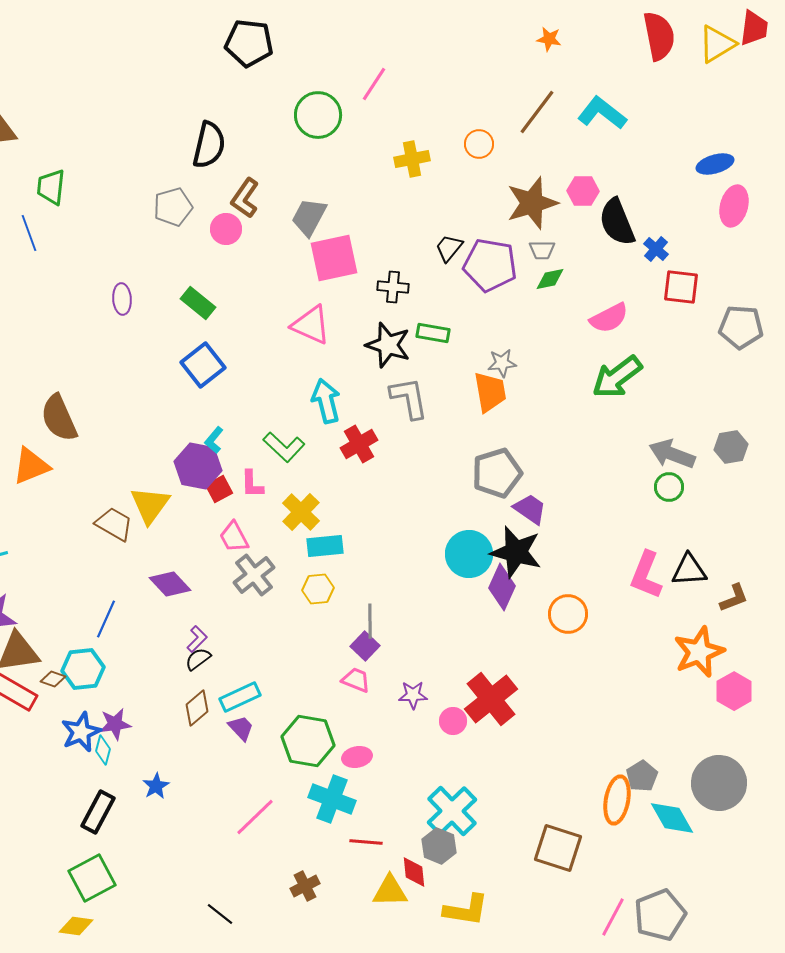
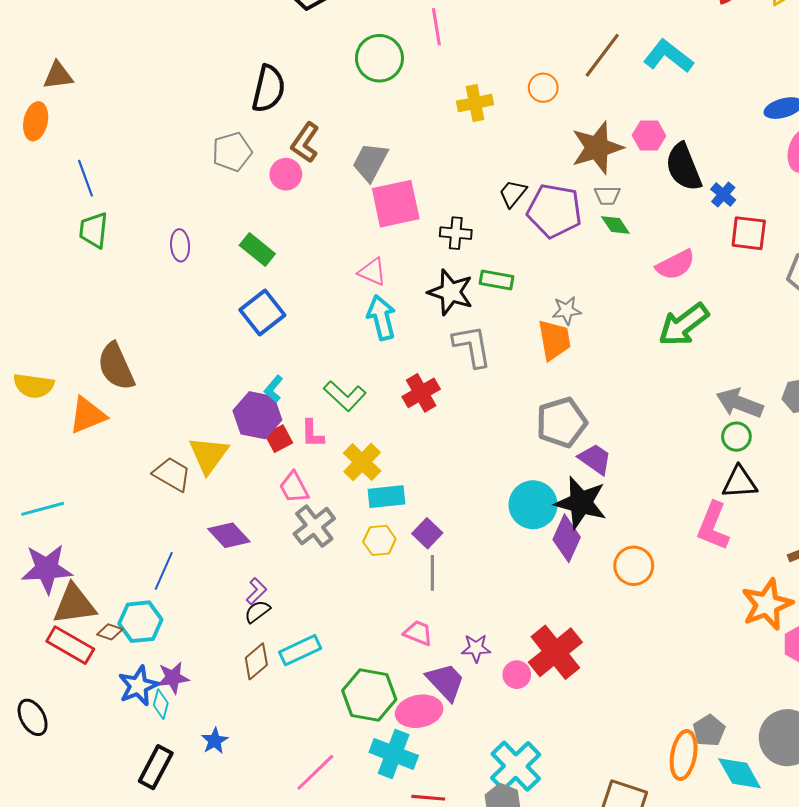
pink line: (374, 84) -> (436, 27), turned -42
green trapezoid: (51, 187) -> (94, 230), moved
green diamond: (550, 279) -> (615, 225), turned 68
pink triangle: (311, 325) -> (372, 272), size x0.7
cyan arrow: (326, 401) -> (381, 318), moved
black triangle: (689, 570) -> (740, 482), moved
purple square: (365, 646) -> (427, 533), moved
purple trapezoid: (241, 728) -> (446, 682), moved, size x1.5
pink ellipse: (357, 757) -> (419, 711), size x1.5

